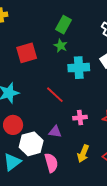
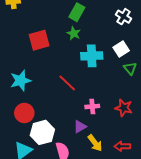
purple triangle: (55, 132) -> (80, 127), moved, turned -40
yellow arrow: (83, 154) -> (95, 143), turned -60

